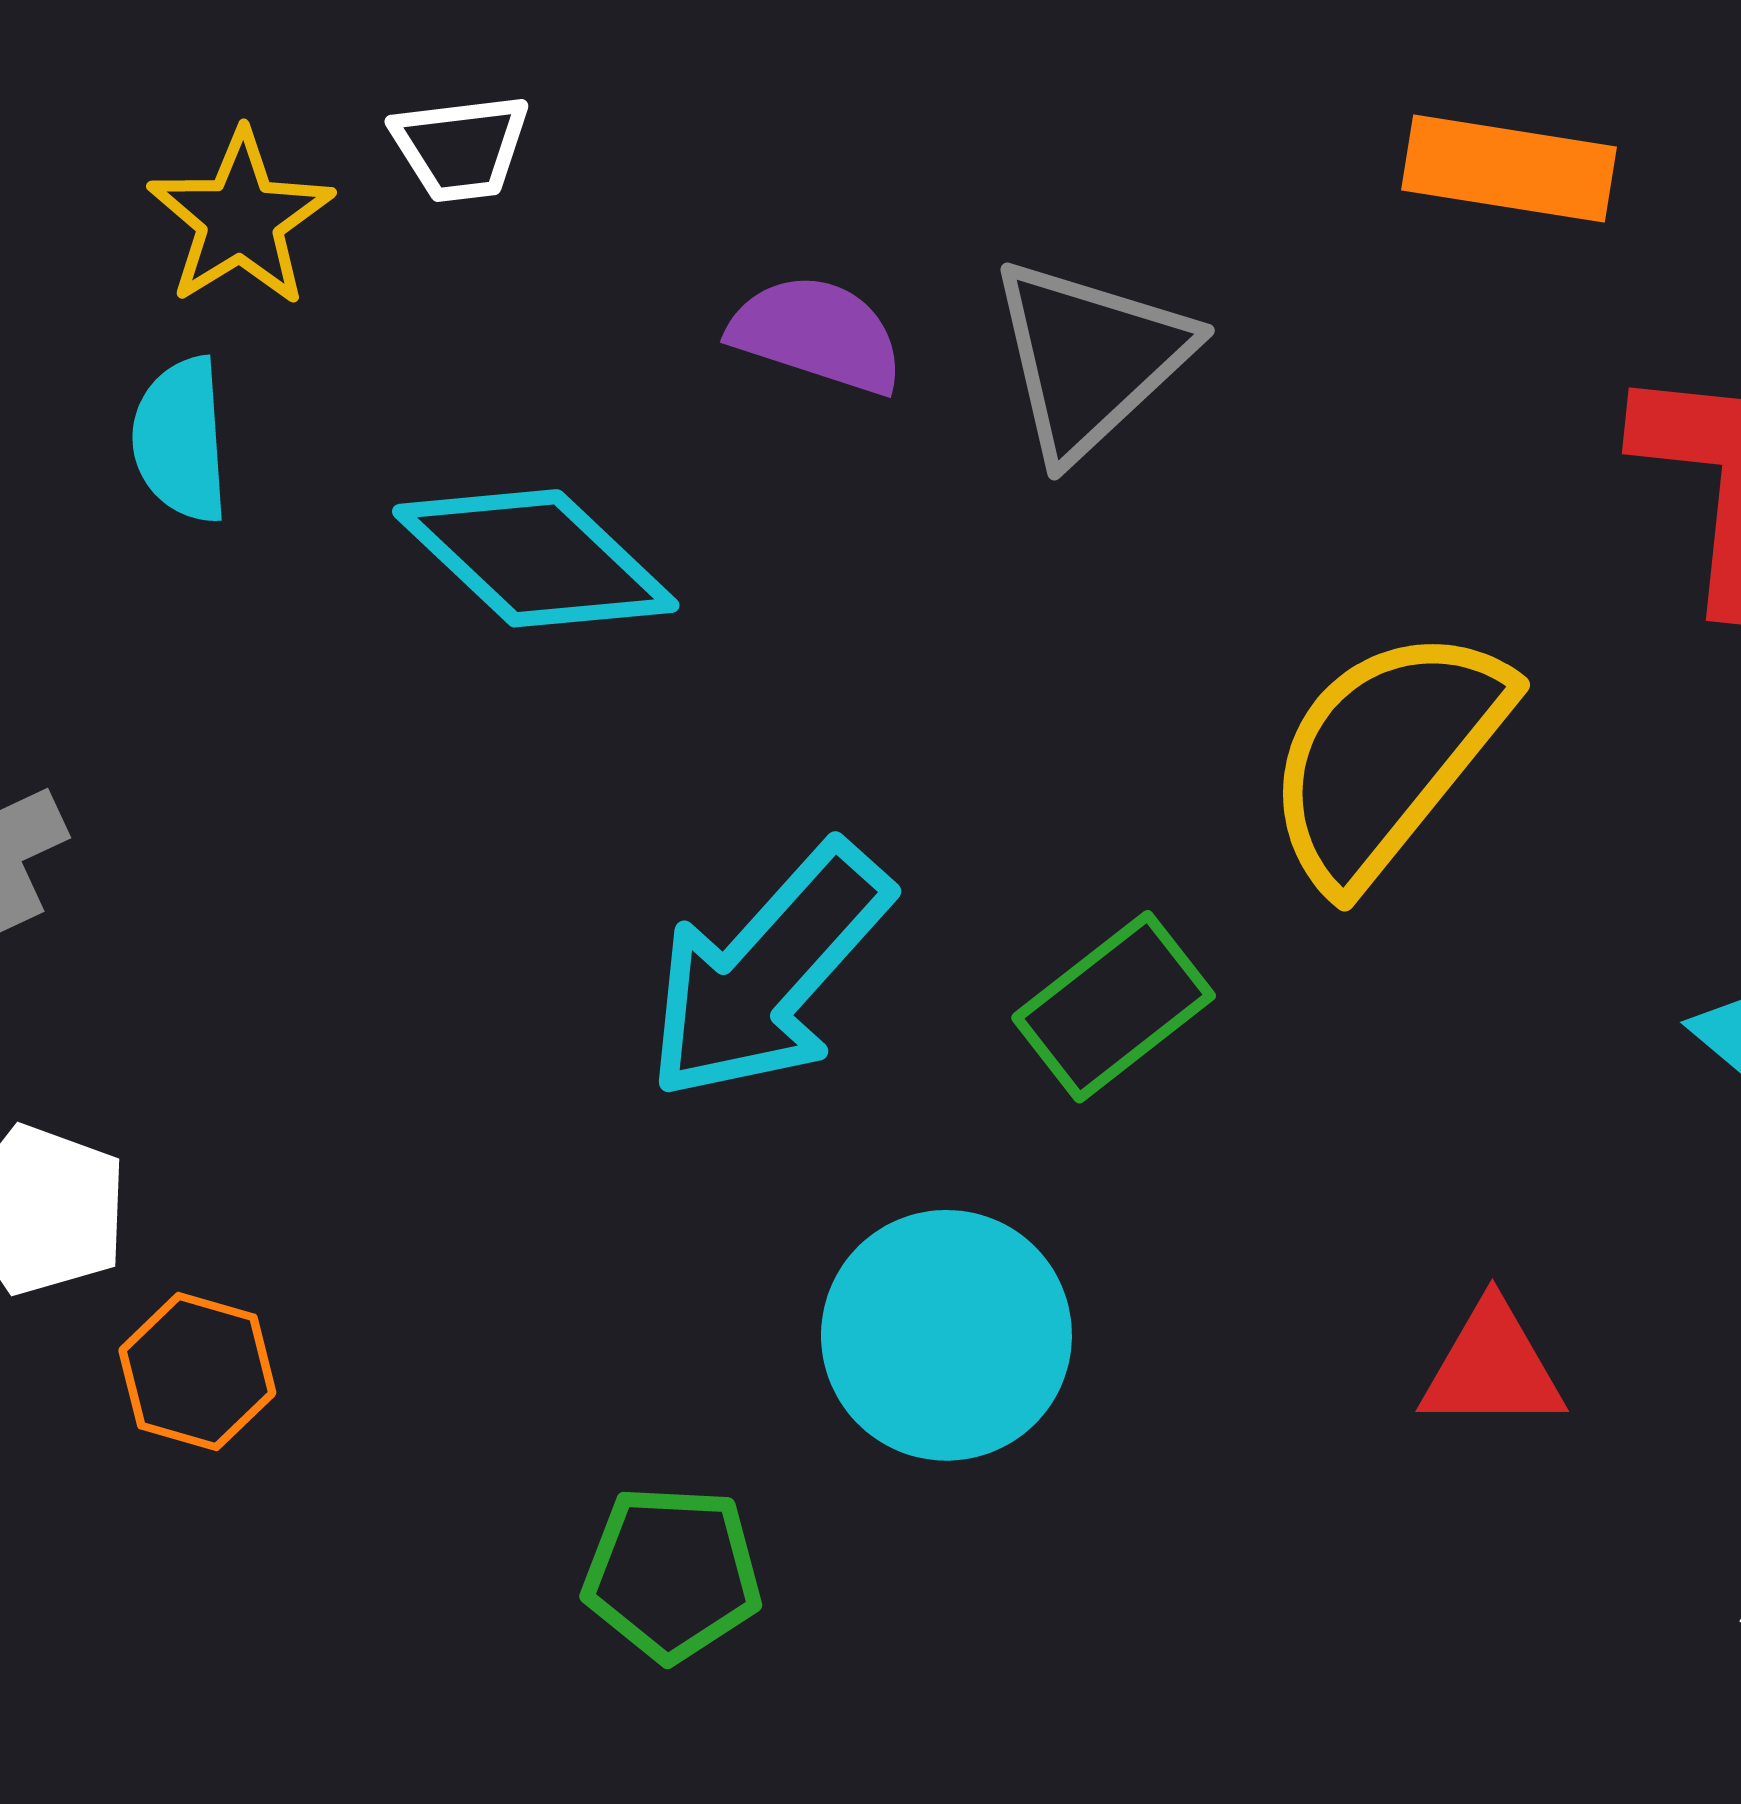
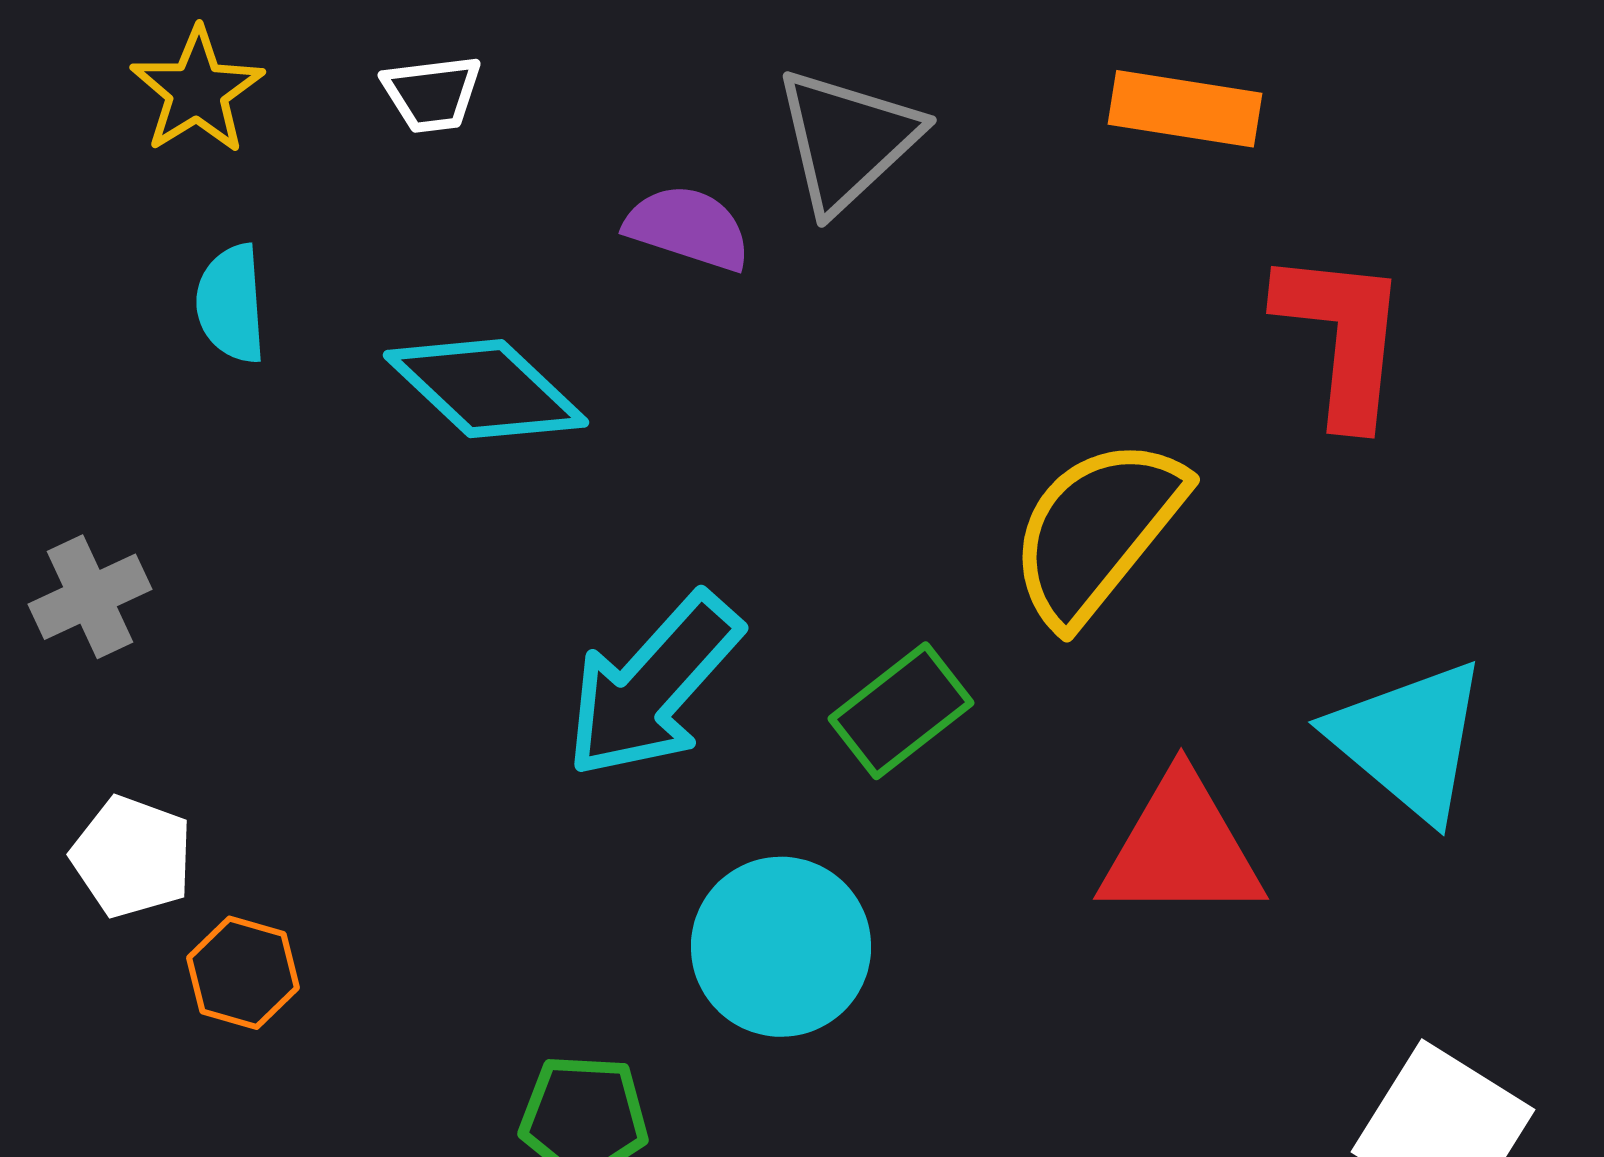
yellow star: (241, 219) -> (197, 91), moved
gray triangle: (1090, 358) -> (847, 140), moved
red triangle: (1492, 1367) -> (1181, 849), moved, size x1.6

